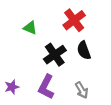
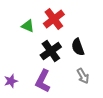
red cross: (74, 20) -> (54, 19), moved
gray arrow: (82, 90) -> (83, 76), moved

